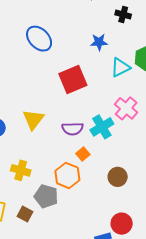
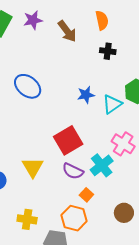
blue star: (99, 42) -> (86, 95), moved
red square: (73, 79) -> (68, 140), moved
purple semicircle: (73, 129) -> (73, 171), turned 35

